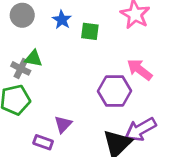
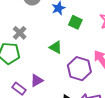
green triangle: (33, 58) -> (56, 47), moved

